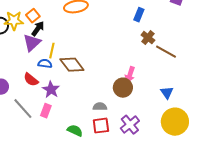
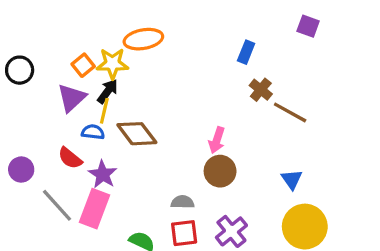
orange square: (33, 16) -> (83, 65), moved
yellow star: (14, 21) -> (112, 64), moved
black arrow: (38, 29) -> (108, 91), moved
pink arrow: (130, 75) -> (217, 140), moved
pink rectangle: (46, 111) -> (95, 209), size x1.6

